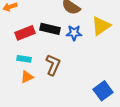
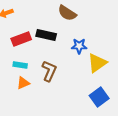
yellow triangle: (101, 26) -> (97, 63), moved
blue star: (74, 33) -> (79, 46), moved

